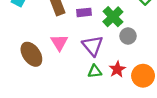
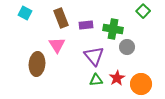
green cross: (113, 17) -> (113, 29), turned -36
pink triangle: (59, 42) -> (57, 45), moved
brown ellipse: (31, 54) -> (37, 64), turned 40

